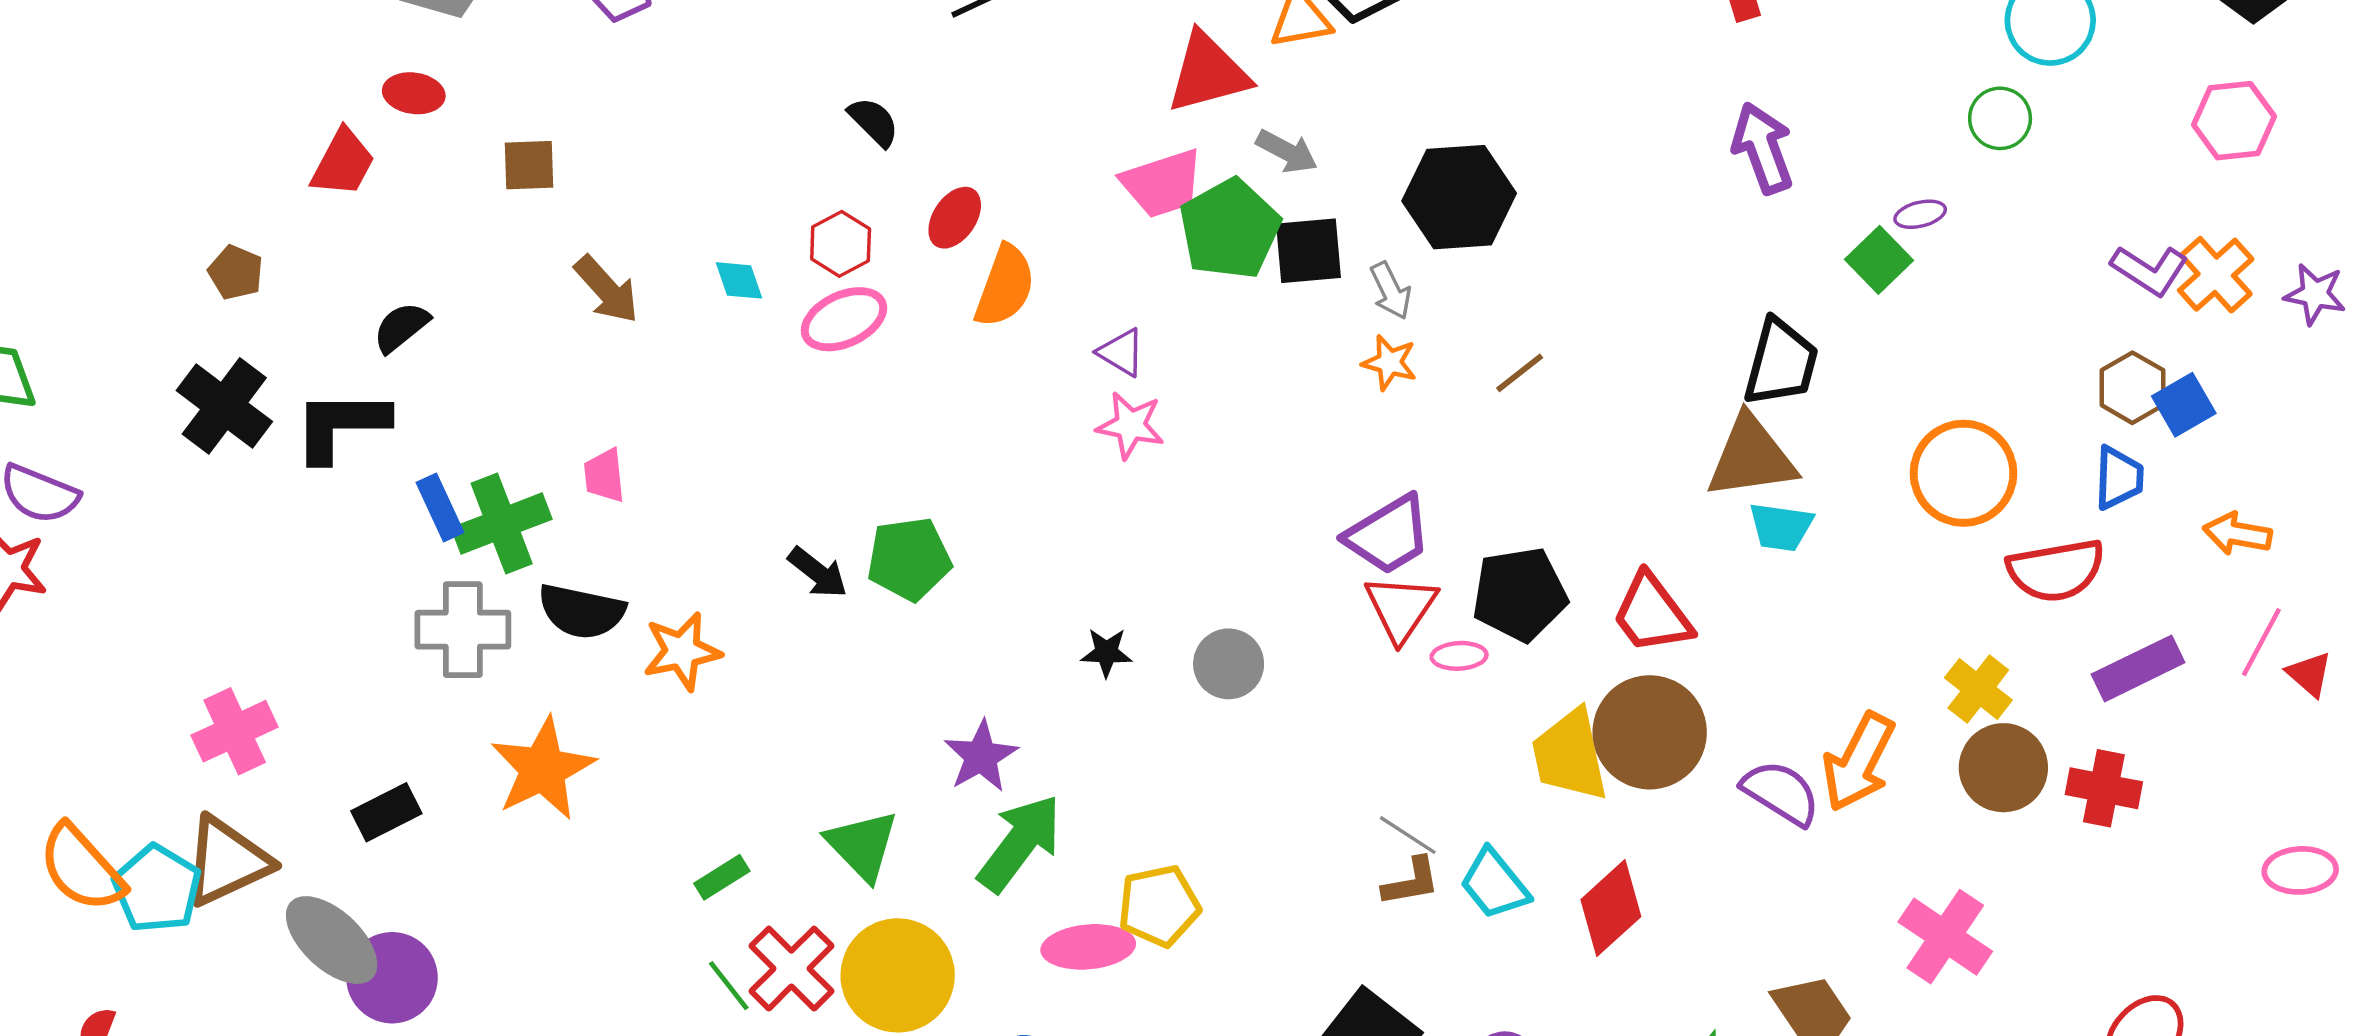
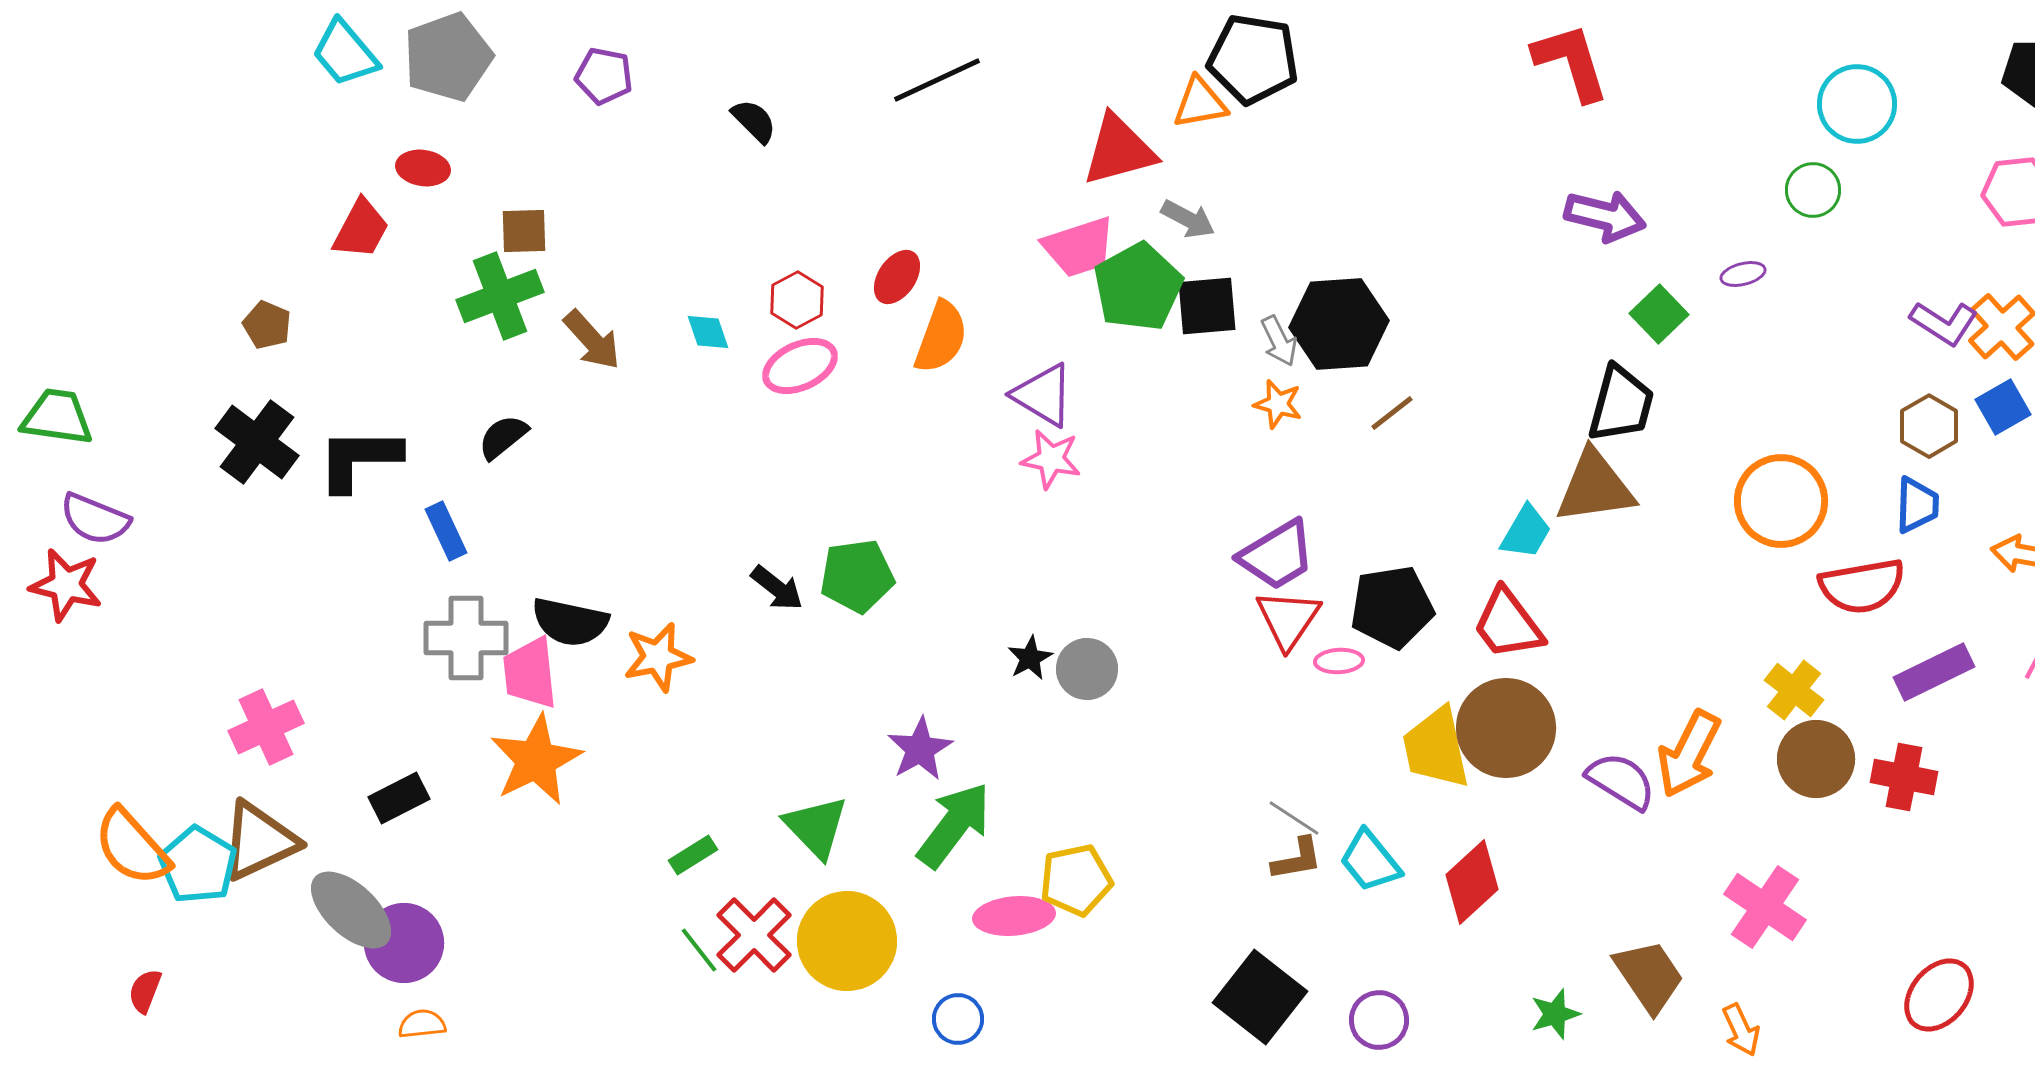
black semicircle: (874, 122) -> (754, 121), moved
purple arrow: (1763, 148) -> (1605, 216), turned 124
black hexagon: (1459, 197) -> (1339, 324), moved
green square: (1879, 260) -> (1659, 314), moved
black semicircle: (401, 327) -> (503, 437), moved
purple triangle: (1121, 352) -> (1043, 395), size x1.5
blue square: (2184, 405) -> (2003, 407), moved
pink trapezoid: (604, 476) -> (530, 673), moved, size x1.5
green cross: (502, 523) -> (500, 296), moved
cyan trapezoid: (1781, 527) -> (1526, 532), moved, turned -68
black star: (1106, 652) -> (1030, 658), turned -30
gray circle: (1229, 664) -> (1087, 669), moved

